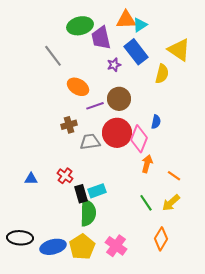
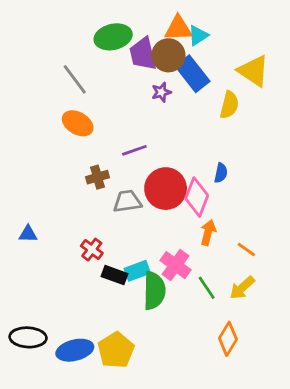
orange ellipse: (78, 87) -> (78, 123), moved
brown circle: (119, 99) -> (168, 55), moved
blue triangle: (31, 179) -> (28, 234), moved
black rectangle: (81, 194) -> (115, 275), turned -54
green semicircle: (88, 213) -> (154, 291), moved
pink cross: (116, 246) -> (175, 265), moved

